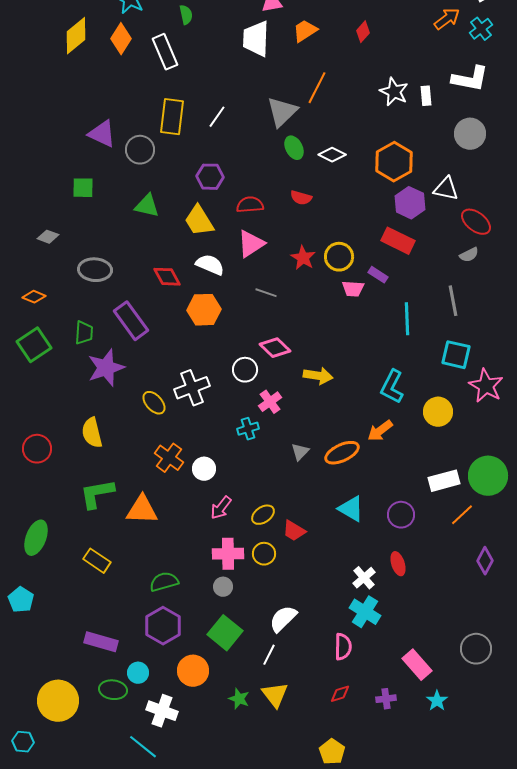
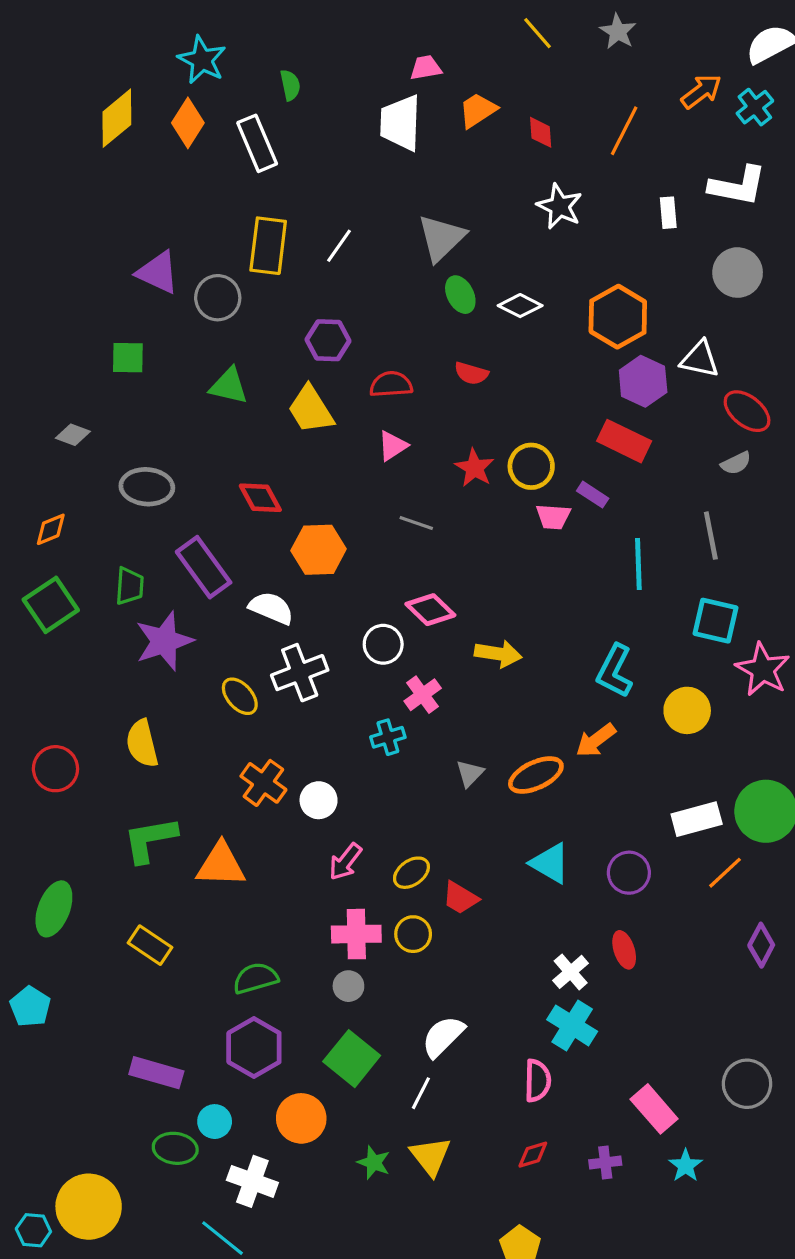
red diamond: (363, 32) -> (541, 132), moved, turned -45
orange line: (317, 88) -> (624, 131), moved
white star: (394, 92) -> (560, 206), moved
pink triangle: (251, 244) -> (393, 446), size x0.7
white semicircle: (210, 265) -> (271, 608), moved
orange diamond: (34, 297) -> (51, 529), turned -45
yellow circle: (58, 701) -> (89, 1207), moved

